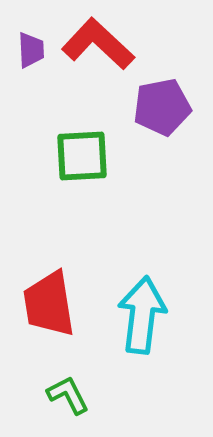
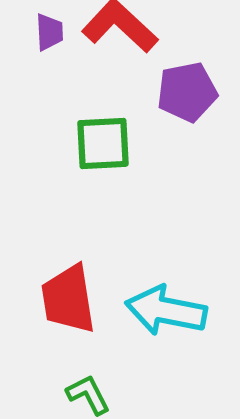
cyan arrow: (142, 315) -> (166, 311), turned -86

